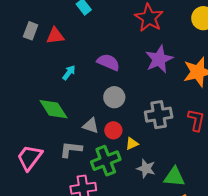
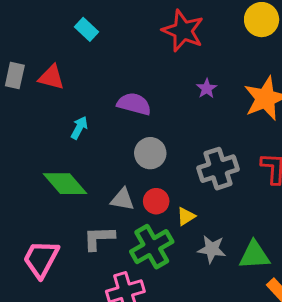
red triangle: (55, 36) -> (51, 77), turned 30
purple star: (159, 59) -> (207, 89), size x0.5

